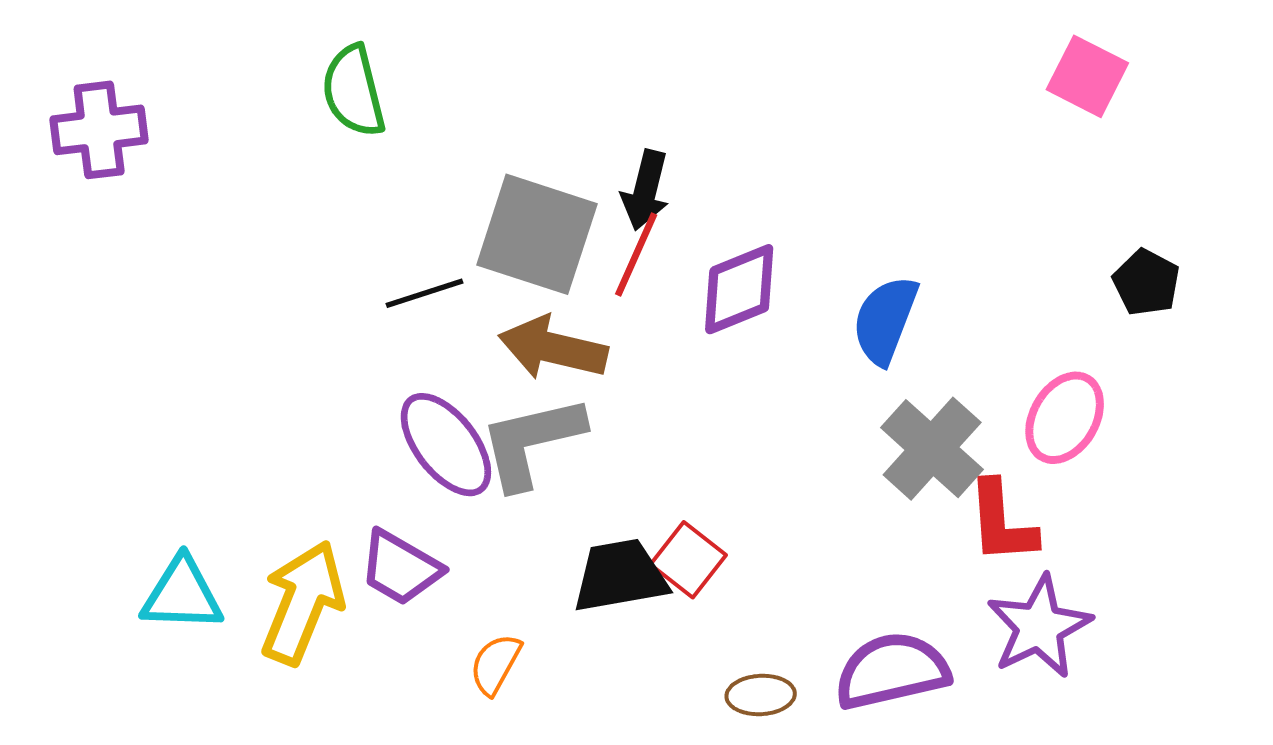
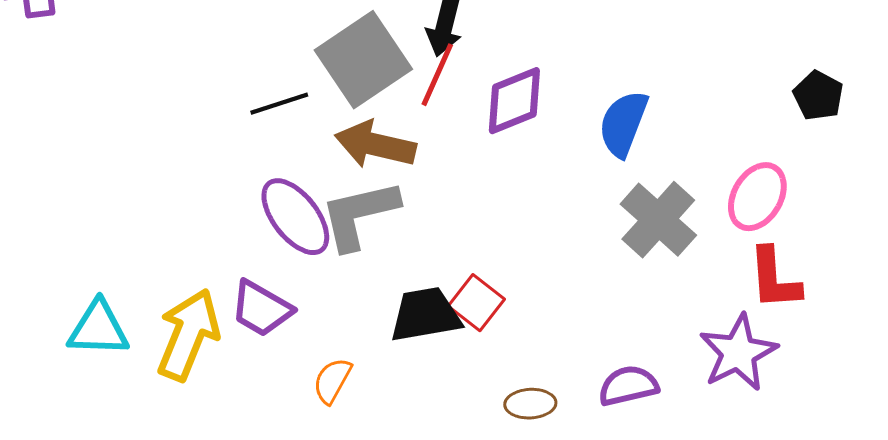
gray square: (537, 234) -> (363, 60), turned 38
red L-shape: (1002, 522) -> (774, 279), moved
purple semicircle: (892, 671) -> (628, 386), size x0.7

